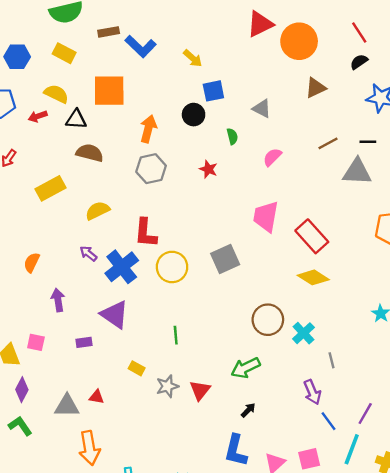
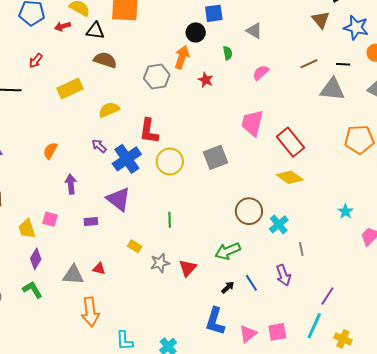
brown triangle: (316, 88) -> (321, 20), moved, turned -48
orange arrow: (148, 129) -> (182, 57), moved
blue line: (328, 421) -> (251, 283), moved

